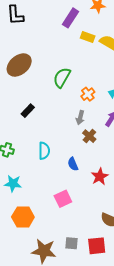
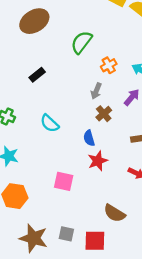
cyan semicircle: (44, 151) -> (50, 123), turned 126
blue semicircle: (73, 164) -> (89, 138), moved
red star: (100, 177) -> (98, 161), moved
pink square: (63, 199) -> (64, 181), turned 30

